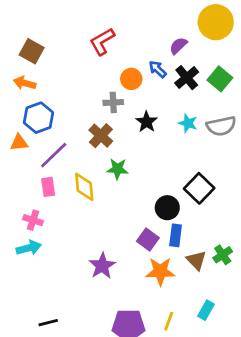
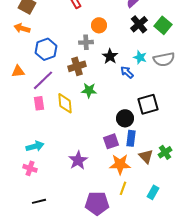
blue arrow: (158, 69) -> (127, 72), moved
blue hexagon: (38, 118) -> (46, 49), moved
brown cross: (101, 136) -> (77, 66), turned 30
black square: (199, 188) -> (148, 104), turned 30
pink cross: (33, 220) -> (30, 168), moved
purple square: (148, 240) -> (111, 141), turned 35
cyan arrow: (29, 248) -> (35, 146), moved
yellow line: (169, 321) -> (123, 188), moved

